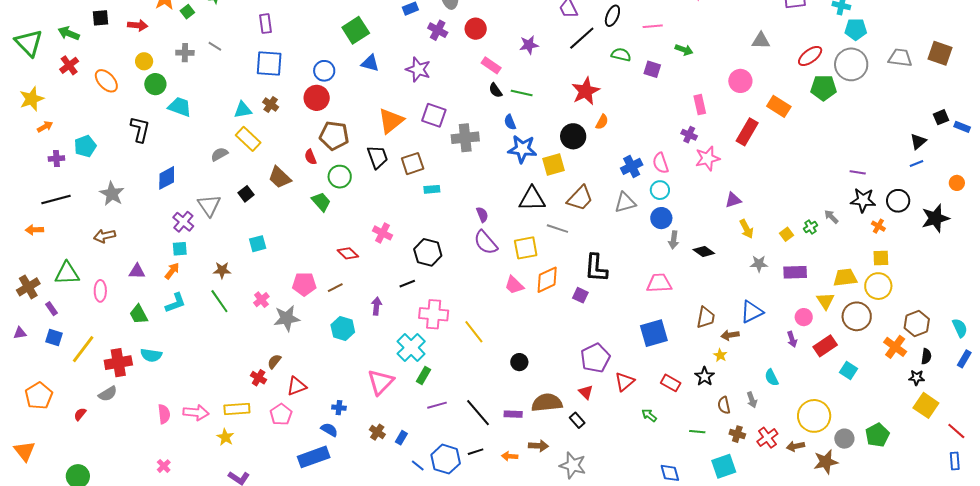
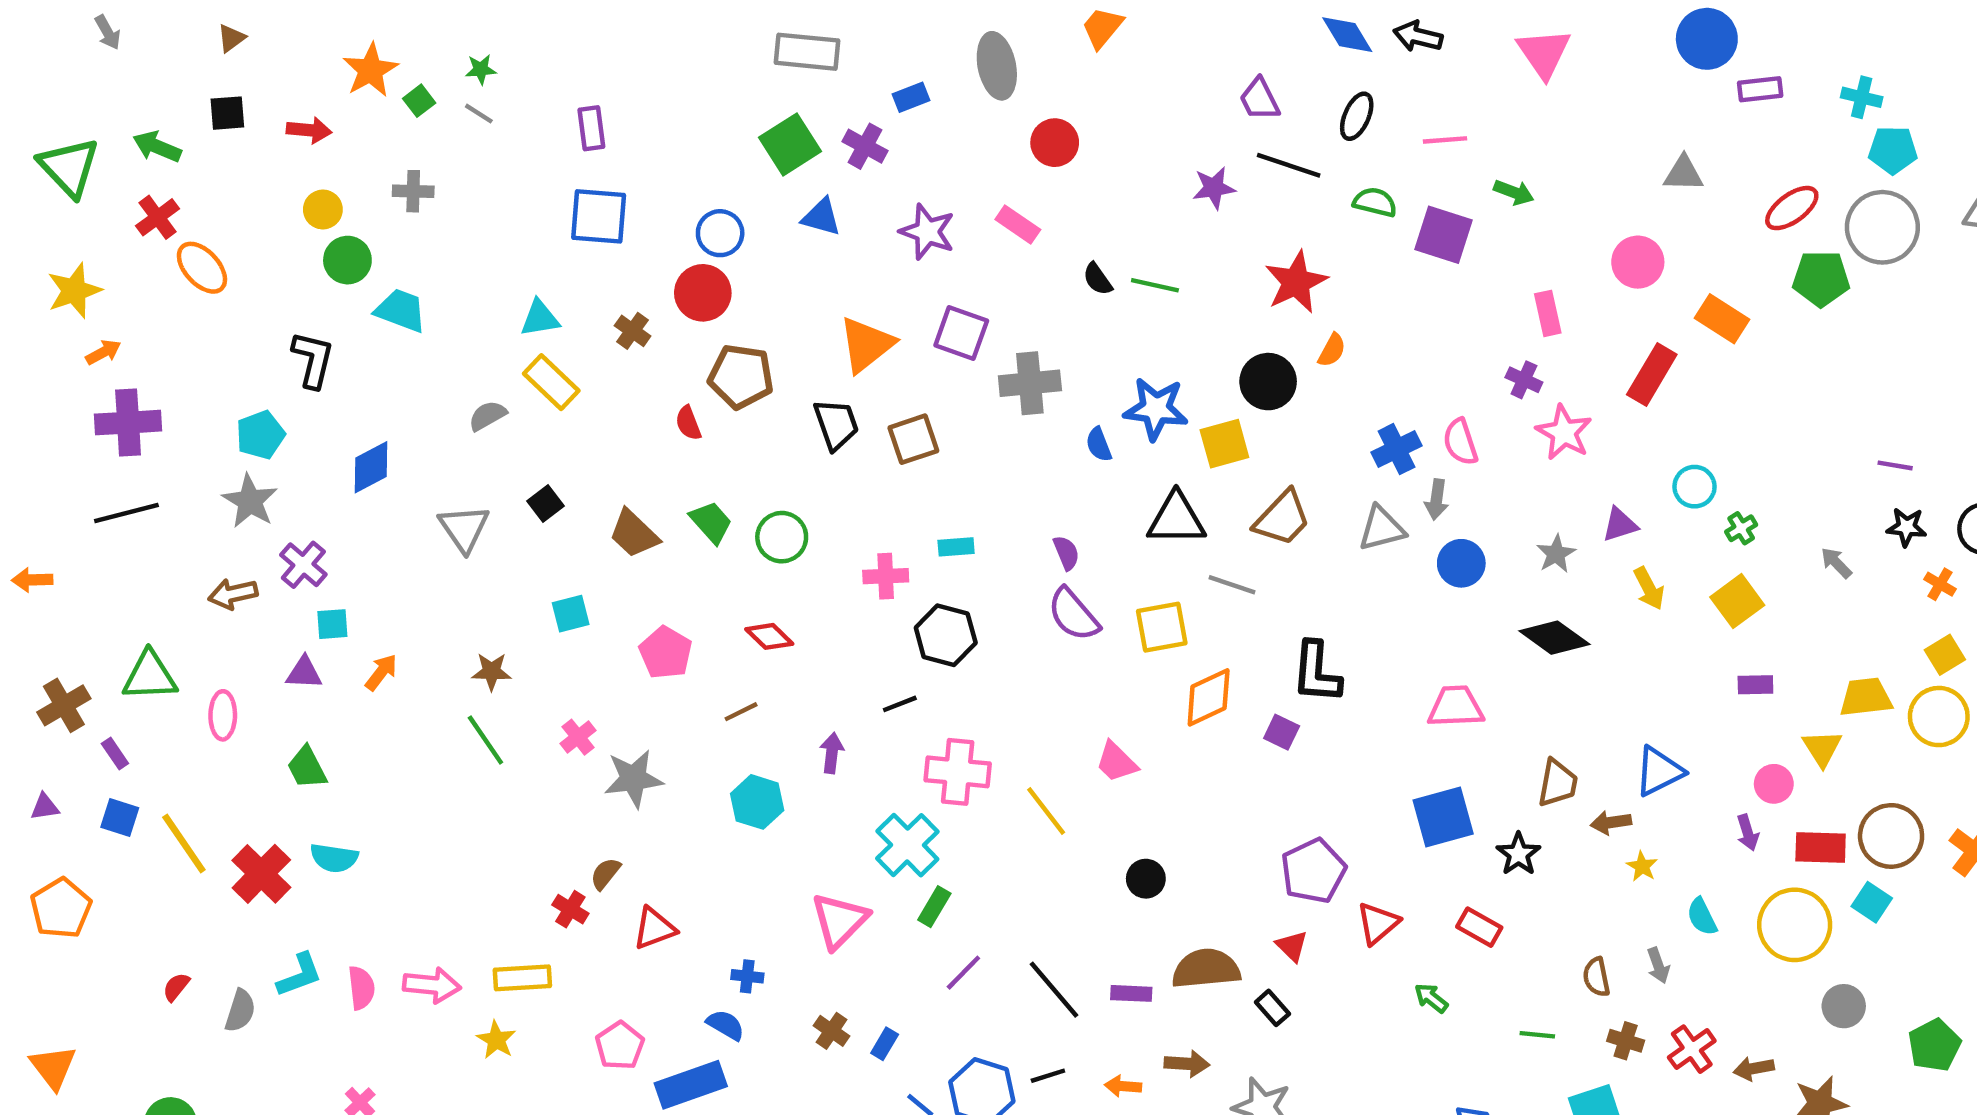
purple cross: (438, 30) -> (865, 146), moved
black line: (582, 38) -> (1289, 165), turned 60
purple star: (529, 45) -> (1214, 188), moved
gray line: (215, 46) -> (479, 114), moved
pink rectangle: (491, 65) -> (1018, 224), moved
purple square: (652, 69) -> (1444, 235), size x1.5
orange ellipse: (106, 81) -> (202, 268), moved
brown cross: (271, 105) -> (633, 331), moved
blue semicircle: (510, 122) -> (1099, 444), moved
cyan pentagon: (85, 146) -> (260, 435), moved
pink star: (707, 158) -> (1564, 432), turned -30
purple cross: (56, 159) -> (128, 423), size x1.8
brown trapezoid: (280, 177) -> (634, 534), moved
green circle: (340, 177) -> (782, 537), moved
cyan rectangle: (432, 189) -> (956, 547), moved
cyan circle: (660, 190) -> (1695, 487), moved
black star: (863, 200) -> (1907, 527), size x0.7
purple cross: (183, 222) -> (303, 565), moved
green cross: (810, 227) -> (1741, 528), moved
orange arrow: (34, 230) -> (32, 580), moved
pink cross: (382, 233) -> (886, 576), moved, turned -30
yellow square: (787, 234) -> (1737, 601), size x1.6
gray arrow: (674, 240) -> (1437, 499), moved
cyan square: (180, 249) -> (332, 624), moved
black diamond: (704, 251) -> (1554, 638), size x1.4
yellow square: (881, 258) -> (1945, 655), turned -30
gray star: (759, 264) -> (1556, 554), moved, turned -30
purple rectangle: (795, 272) -> (1755, 685), size x0.7
pink pentagon: (304, 284) -> (666, 653), moved, turned 30
pink trapezoid: (514, 285) -> (1116, 762), moved
cyan L-shape: (175, 303) -> (300, 975), moved
brown circle: (857, 316) -> (1891, 836), moved
red rectangle: (825, 346) -> (1821, 847), turned 35
yellow line: (83, 349) -> (184, 843), turned -72
yellow star: (720, 355) -> (1642, 866), moved
red cross: (118, 363) -> (261, 874), turned -36
black star: (705, 376) -> (1518, 854), moved
gray semicircle: (108, 394) -> (240, 1011), moved, turned -42
orange pentagon: (39, 396) -> (61, 908), moved
purple line: (437, 405) -> (963, 973), turned -30
pink pentagon: (281, 414) -> (620, 1046), moved
yellow circle: (814, 416) -> (1795, 925), moved
gray circle: (844, 439) -> (1844, 1006), moved

